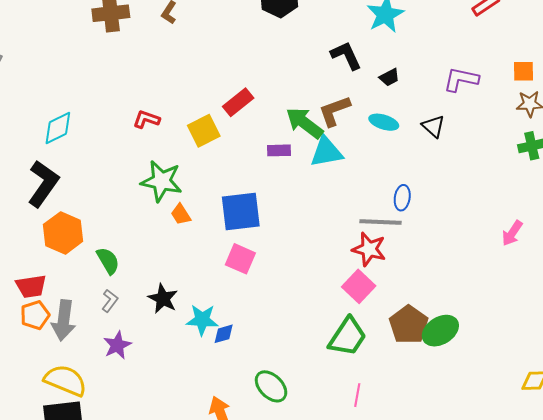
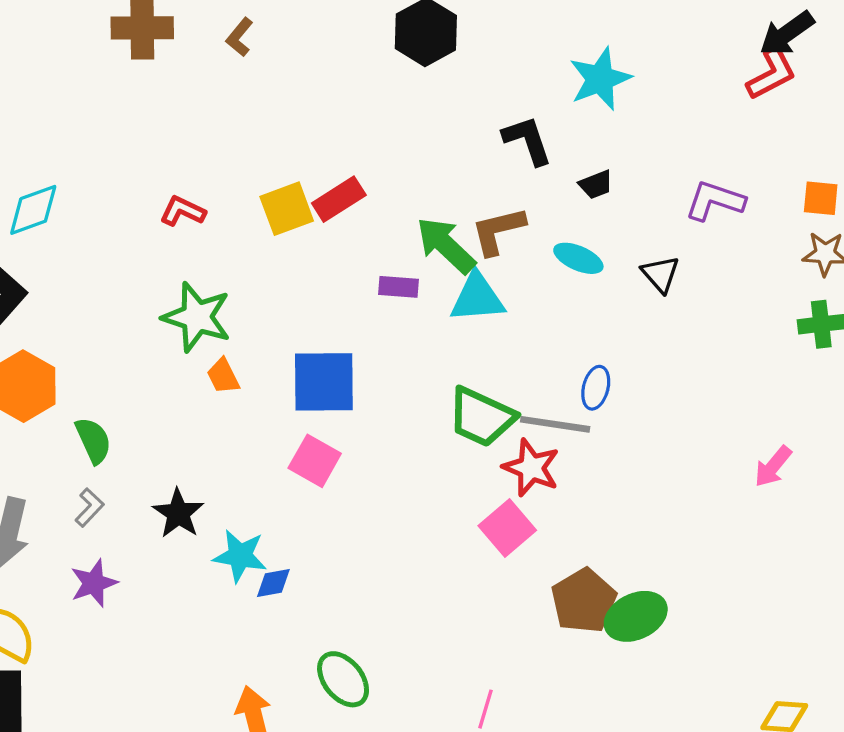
yellow square: (204, 131) -> (287, 209), moved
green trapezoid: (348, 337) -> (481, 417), moved, turned 75

